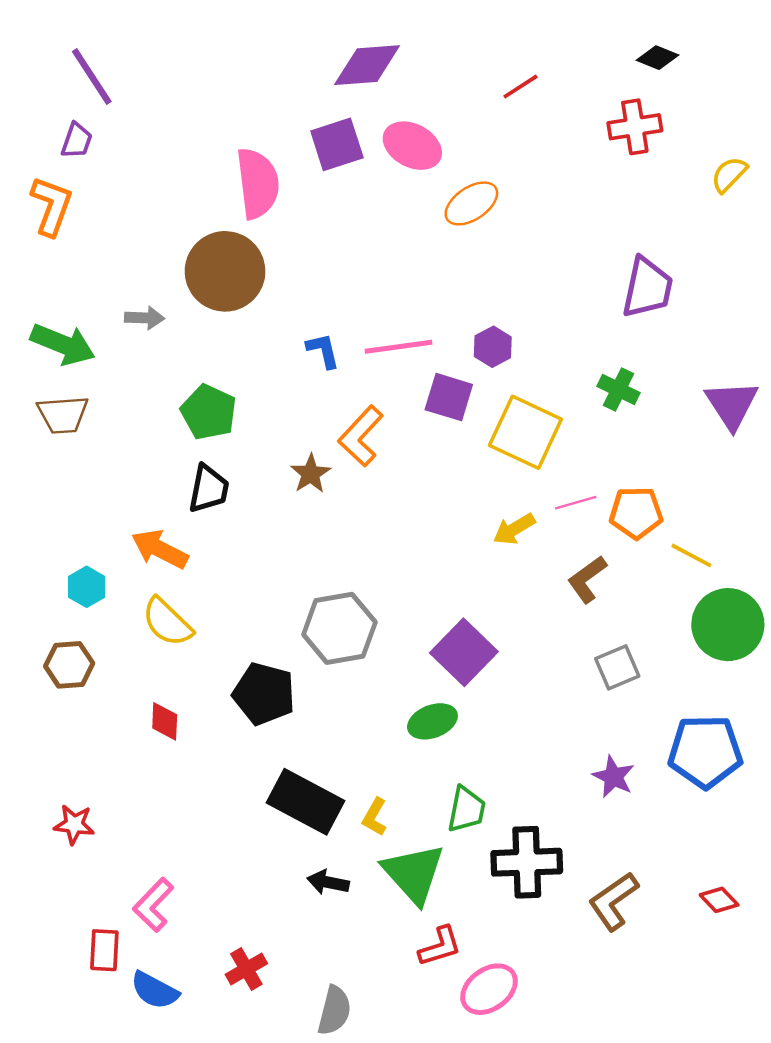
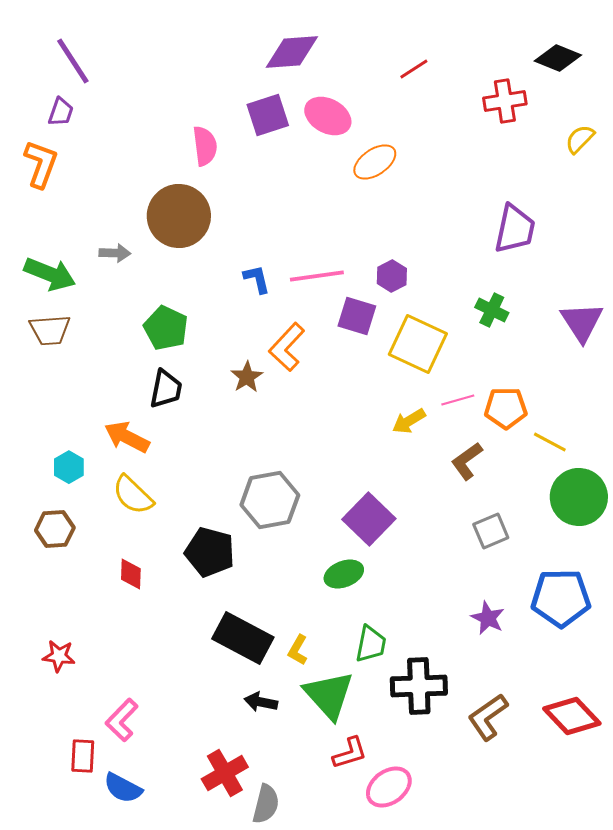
black diamond: (657, 58) -> (558, 58), moved, size x1.4
pink semicircle: (258, 183) -> (205, 146), size x0.7
red diamond: (719, 900) -> (572, 716), size x1.8
red cross: (246, 969) -> (225, 773), moved, size x1.4

